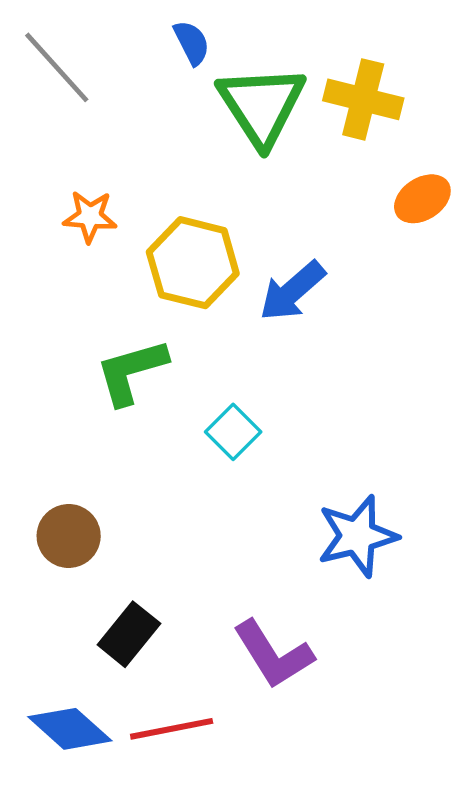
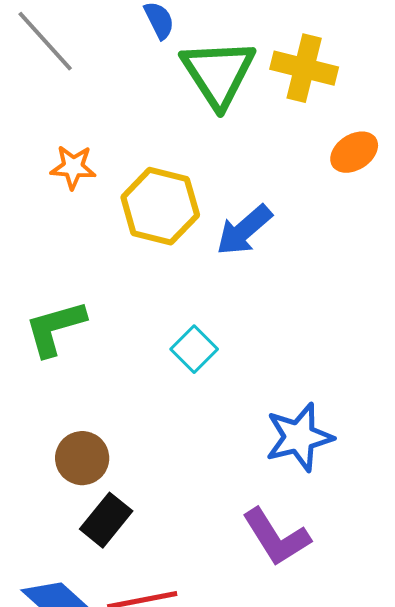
green L-shape: (131, 372) -> (55, 328), moved
brown circle: (69, 536) -> (82, 458), moved
purple L-shape: (273, 654) -> (276, 537), moved

